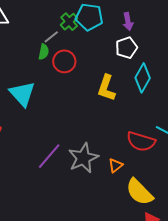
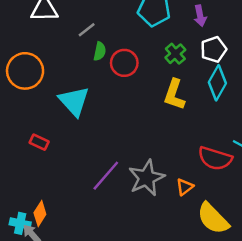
green cross: (69, 22) -> (175, 54), moved
gray line: (51, 37) -> (87, 30), moved
white pentagon: (126, 48) -> (214, 49), moved

